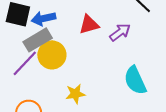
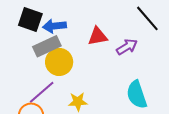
purple line: (25, 63) -> (42, 92), moved

